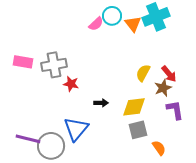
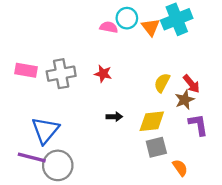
pink semicircle: (96, 24) -> (109, 27), turned -126
red star: (71, 84) -> (103, 74), moved
blue triangle: (76, 129) -> (45, 130), moved

